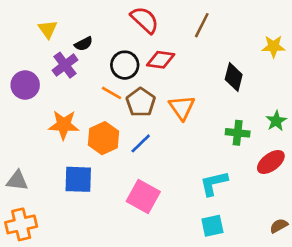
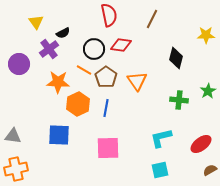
red semicircle: (145, 20) -> (109, 15), turned 35
orange star: (64, 125) -> (58, 82), moved
blue line: (141, 143) -> (106, 108), turned -36
red ellipse: (271, 162) -> (201, 144), moved
pink square: (143, 197) -> (108, 148), turned -30

